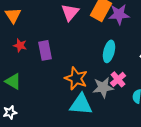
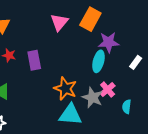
purple star: (119, 14) -> (109, 42), moved
gray star: (103, 87) -> (92, 98), turned 30

